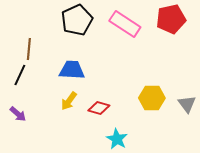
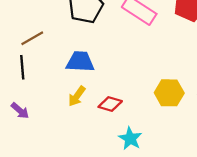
brown line: (29, 49) -> (32, 38), turned 55
black line: (20, 75) -> (22, 67), turned -30

